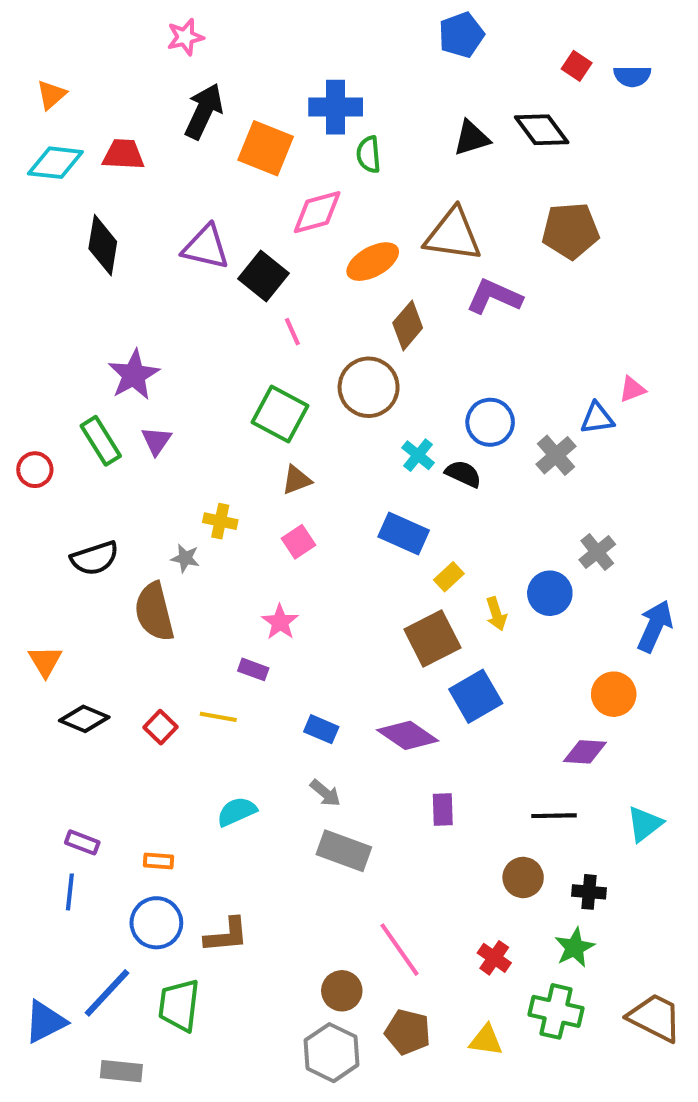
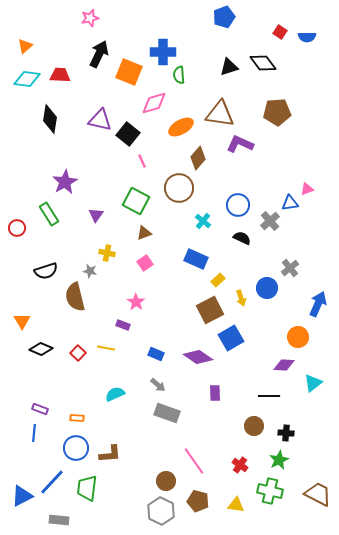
purple triangle: (156, 441) -> (96, 215), moved
black semicircle: (463, 474) -> (242, 238), moved
cyan triangle: (645, 824) -> (313, 383), moved

